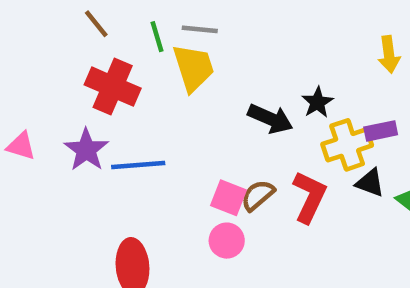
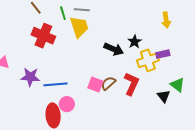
purple star: (86, 150) -> (30, 77), moved, turned -30
blue line: (138, 165) -> (55, 84), moved
black triangle: (370, 183) -> (164, 96), moved, turned 32
pink circle: (227, 241) -> (67, 104), moved

